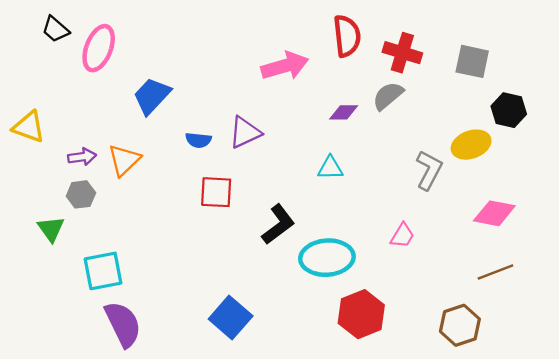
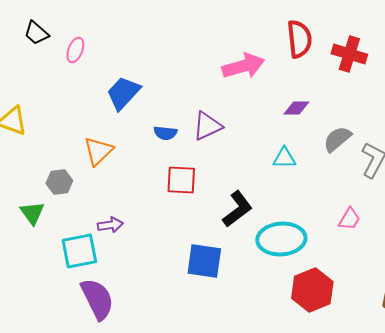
pink ellipse: (99, 48) -> (75, 50), size x0.6
gray semicircle: (388, 96) -> (337, 139), moved
purple arrow: (82, 157) -> (110, 225), moved
blue square: (231, 317) -> (204, 261), moved, turned -33

